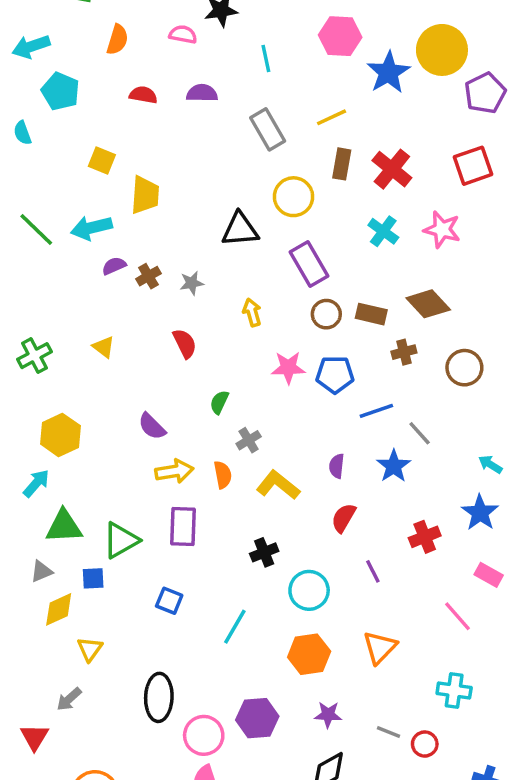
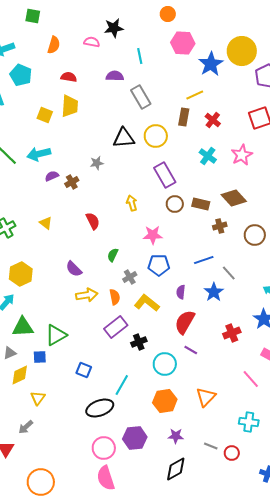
purple semicircle: (202, 93) -> (115, 76), moved
yellow line: (331, 117) -> (195, 95), moved
red cross: (392, 169) -> (213, 120), size x0.7
yellow trapezoid: (145, 195) -> (70, 106), moved
black triangle: (240, 230) -> (124, 138), moved
pink star: (442, 230) -> (242, 155), turned 30
gray star: (192, 283) -> (97, 163), moved
blue pentagon: (335, 375) -> (159, 265), moved
red semicircle: (344, 518) -> (185, 322), size x1.4
purple rectangle: (183, 526) -> (116, 327), moved, turned 50
purple line: (373, 571) -> (191, 350), moved, turned -32
black ellipse: (159, 697) -> (100, 408), moved, turned 68

